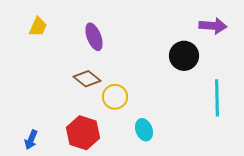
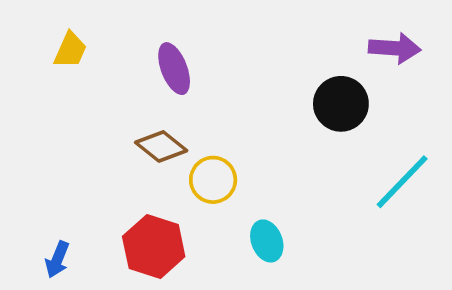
cyan line: (217, 98) -> (402, 182), turned 45

